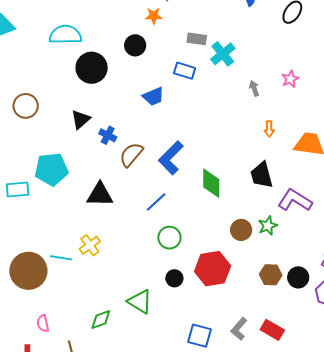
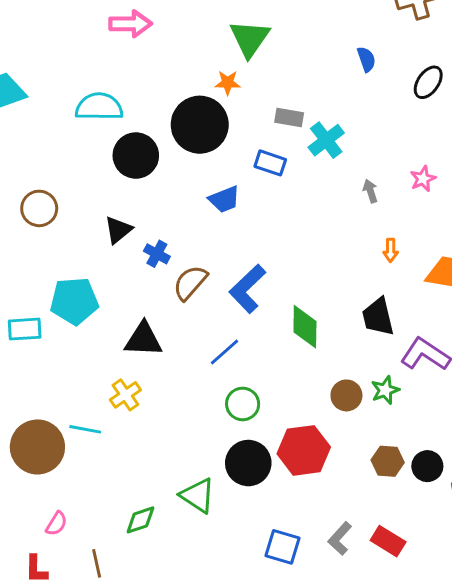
black circle: (135, 45) -> (200, 125), size x1.8
yellow cross: (90, 245) -> (125, 395), moved
black circle: (174, 278) -> (248, 463), size x1.8
pink semicircle: (43, 323) -> (56, 524), turned -138

